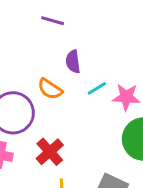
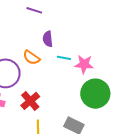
cyan line: (97, 88) -> (64, 58), turned 40

